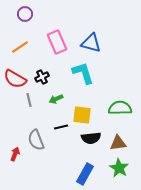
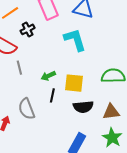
black cross: (42, 77) -> (28, 29), moved
green arrow: (56, 99) -> (48, 76), moved
black line: (61, 127) -> (52, 95), turned -64

